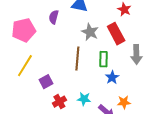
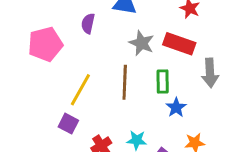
red rectangle: (116, 34) -> (179, 44), turned -40
yellow line: (25, 66) -> (80, 90), moved
purple square: (46, 82) -> (68, 124), moved, turned -32

